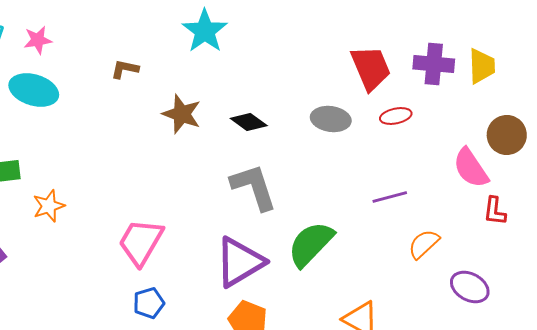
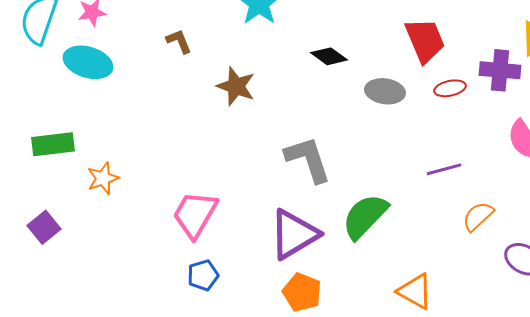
purple cross: (434, 64) -> (500, 70), moved
brown L-shape: (125, 69) -> (179, 41), turned 56
black diamond: (249, 122) -> (329, 56), moved

